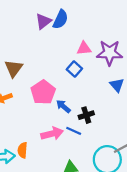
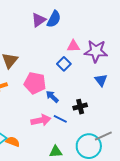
pink pentagon: (43, 92) -> (35, 83), turned -30
black cross: (86, 115) -> (80, 107), moved
orange semicircle: (22, 150) -> (13, 142), moved, turned 104

